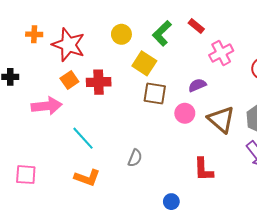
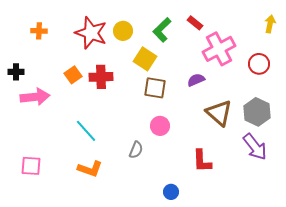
red star: (68, 45) -> (91, 33), moved
pink cross: (221, 53) -> (219, 49), size x1.4
pink arrow: (47, 106) -> (35, 97), moved
pink circle: (185, 113) -> (160, 126), moved

